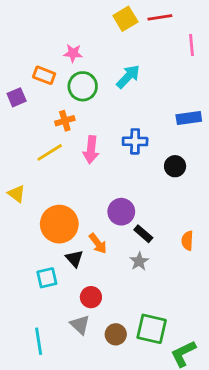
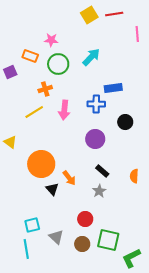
blue rectangle: (189, 118) -> (113, 88), moved
purple circle: (121, 212) -> (95, 139), moved
cyan square: (47, 278) -> (32, 225), moved
red circle: (91, 297) -> (85, 219), moved

